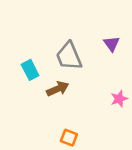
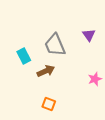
orange square: (69, 138) -> (49, 104), moved

